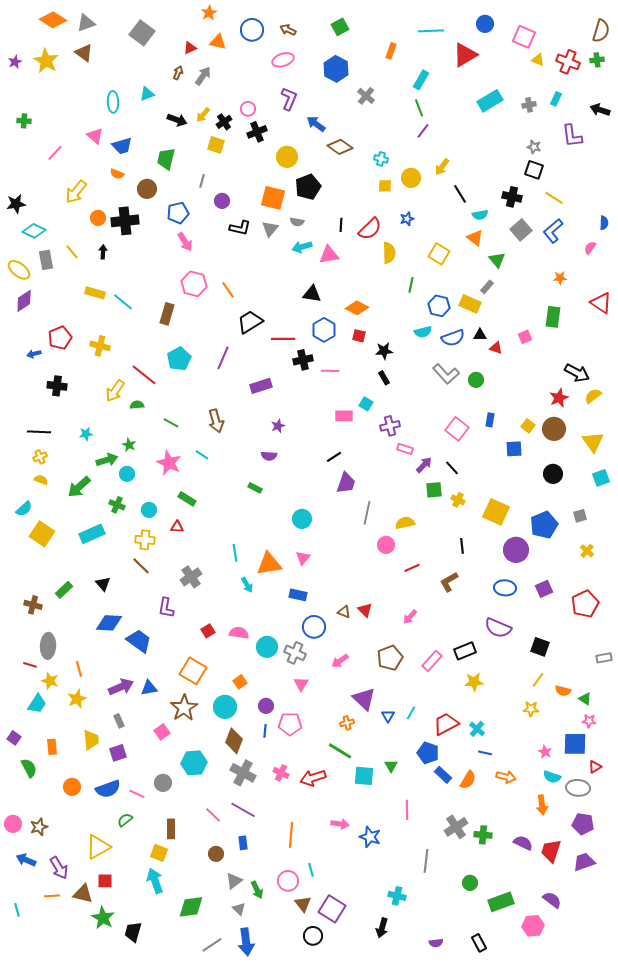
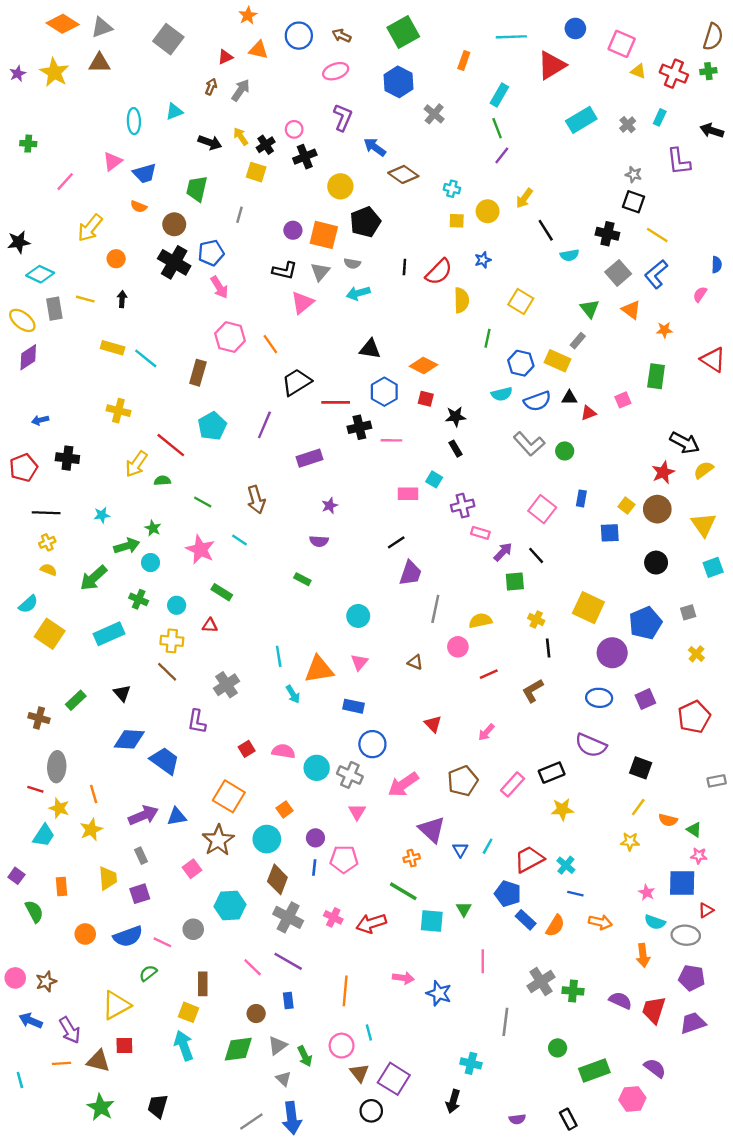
green square: (340, 27) -> (403, 32), size x1.5
brown triangle: (84, 53) -> (99, 63), turned -36
gray cross: (529, 105) -> (628, 125), turned -32
yellow arrow: (203, 115) -> (241, 136), turned 105
pink triangle: (95, 136) -> (113, 161), turned 42
purple circle: (222, 201) -> (293, 230), moved
black cross: (125, 221) -> (174, 262), moved, turned 36
orange triangle: (475, 238) -> (631, 310), moved
yellow line: (72, 252) -> (85, 299), turned -35
pink triangle: (329, 255) -> (302, 303), moved, turned -30
red pentagon: (60, 338) -> (24, 468), moved
red triangle: (496, 348) -> (588, 413), turned -40
yellow cross: (458, 500) -> (536, 620), moved
brown triangle: (344, 612) -> (415, 662), moved
pink arrow: (340, 661) -> (403, 784), size x1.5
green diamond: (191, 907) -> (238, 1049), moved
green star: (103, 918) -> (101, 1107), moved

